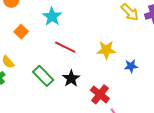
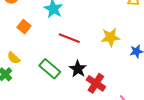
red cross: (100, 94) -> (96, 83), moved

